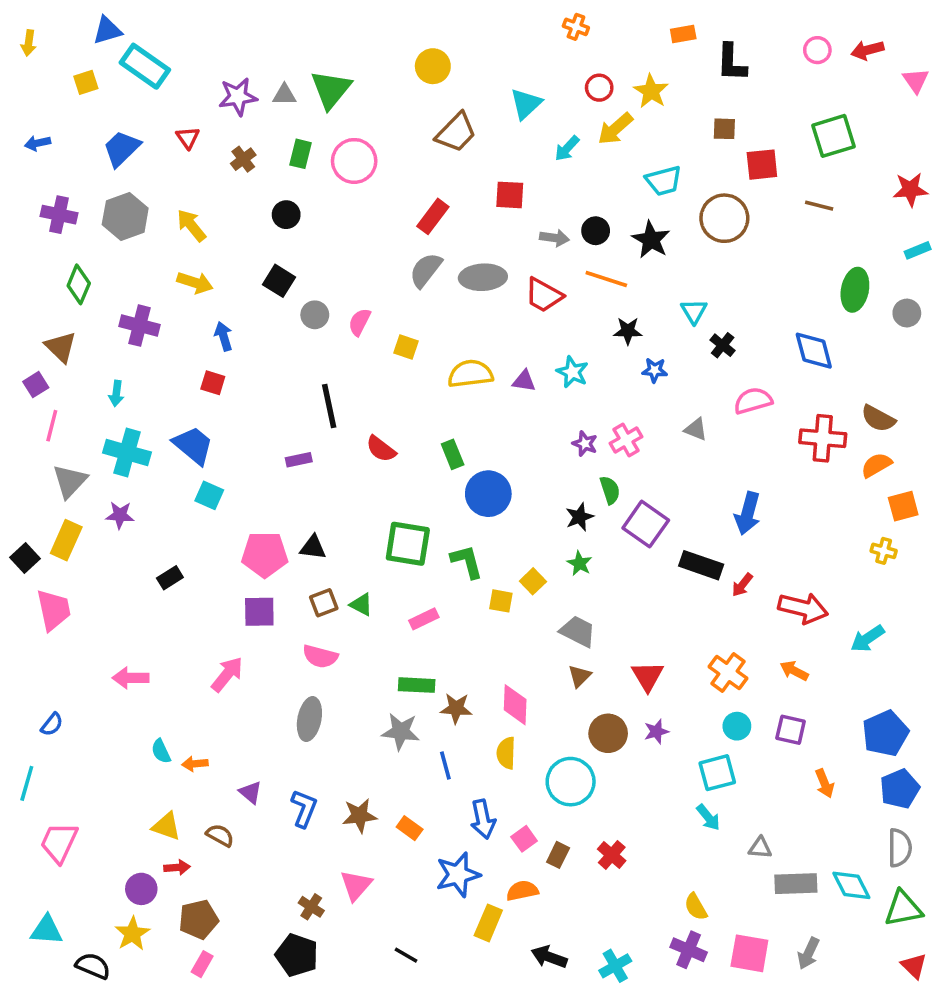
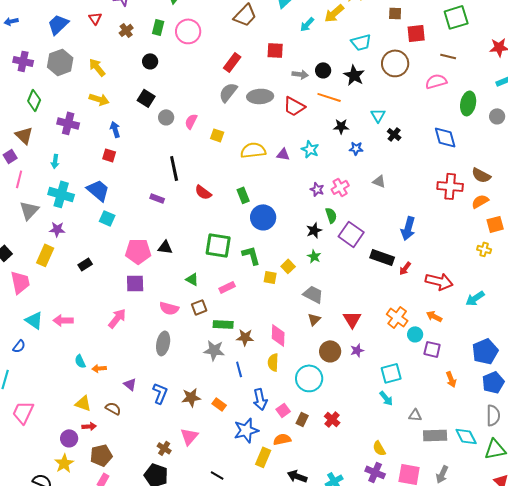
pink semicircle: (753, 401) -> (436, 81), moved
purple rectangle: (299, 460) -> (157, 198), turned 32
yellow rectangle: (66, 540) -> (45, 255), moved
brown square: (324, 603) -> (199, 307), moved
cyan circle: (737, 726) -> (415, 334), moved
cyan triangle: (46, 930) -> (34, 320), moved, turned 30

